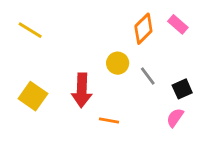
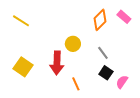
yellow circle: (118, 63) -> (73, 44), moved
black square: (182, 89) -> (106, 73), moved, turned -32
orange line: (109, 120) -> (76, 84), turned 56

